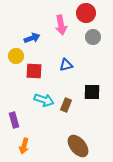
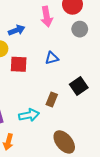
black square: (92, 92) -> (79, 86), turned -36
cyan arrow: (44, 100) -> (29, 115), moved, turned -30

